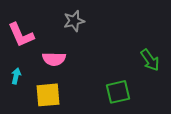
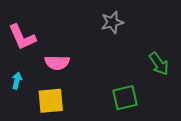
gray star: (74, 21) -> (112, 22), moved

